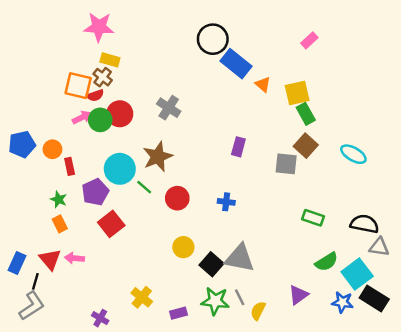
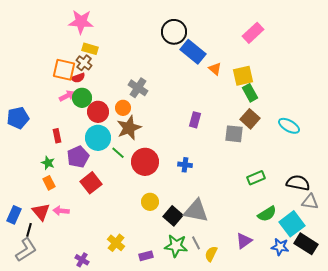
pink rectangle: (309, 40) -> (253, 33), size x1.5
red circle: (120, 114) -> (98, 112), moved
orange circle: (52, 149) -> (123, 108), moved
red circle: (177, 198) -> (145, 162), size x1.4
green rectangle: (313, 218) -> (256, 178), turned -42

